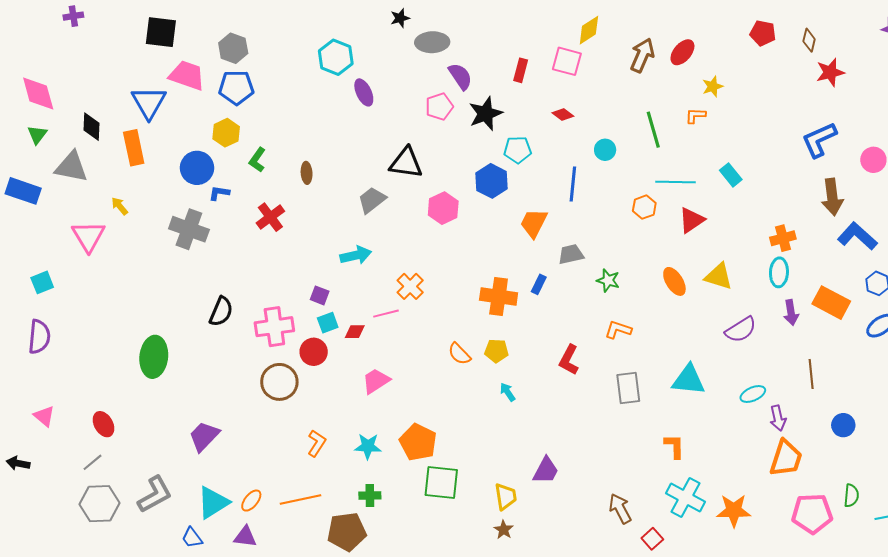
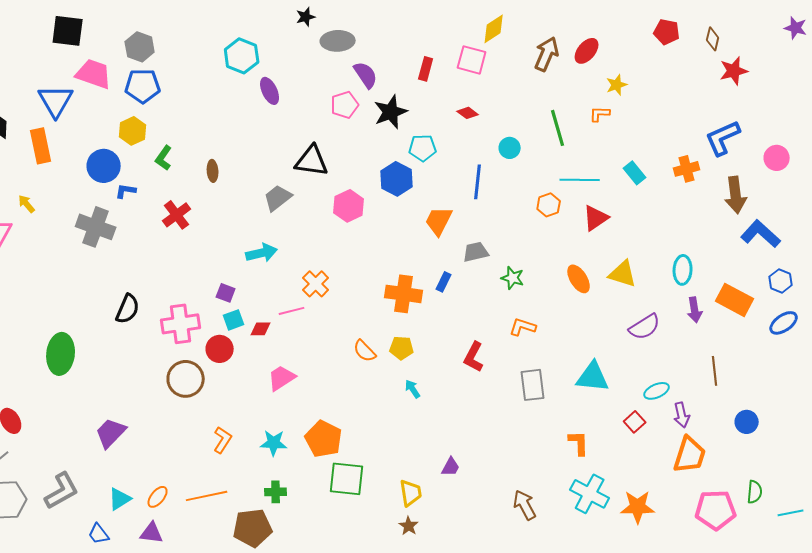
orange cross: (783, 238) -> (687, 169), moved
purple trapezoid: (546, 470) -> (451, 467), size x0.7
cyan triangle: (213, 503) -> (120, 499), size x0.7
red square: (652, 539) -> (635, 422), moved

